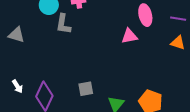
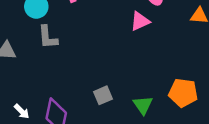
gray L-shape: (63, 24) -> (48, 37), moved

